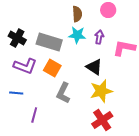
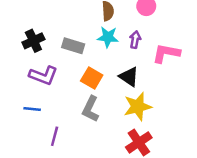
black cross: (17, 38) -> (33, 41), turned 36
gray rectangle: (49, 42) -> (73, 46), size x0.7
orange square: (52, 68) -> (92, 78), moved

